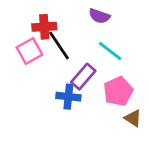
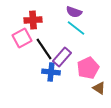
black line: (59, 46) -> (44, 49), moved
cyan line: (110, 51) -> (76, 28), moved

